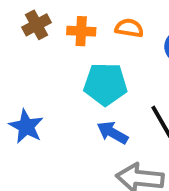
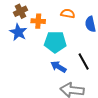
orange cross: (81, 31) -> (38, 21), moved
blue star: (26, 126) -> (18, 32), moved

